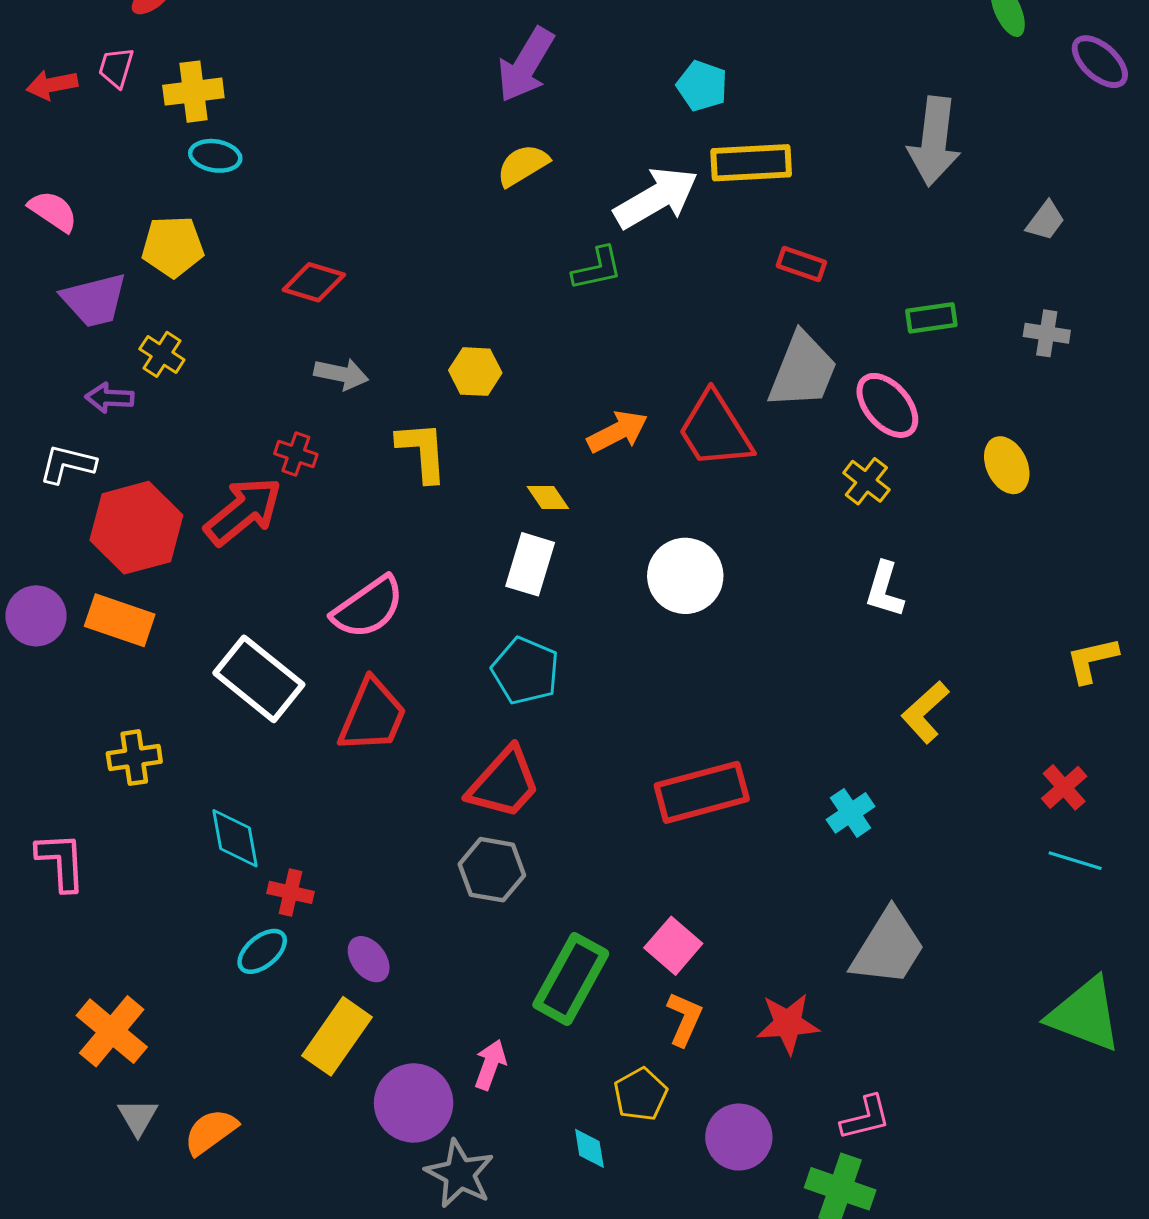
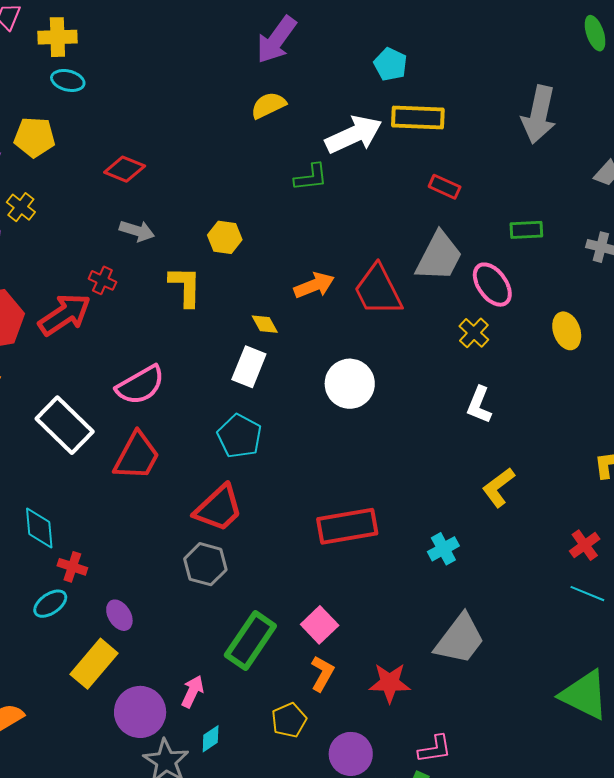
cyan diamond: (589, 1148) -> (211, 739), moved, turned 60

